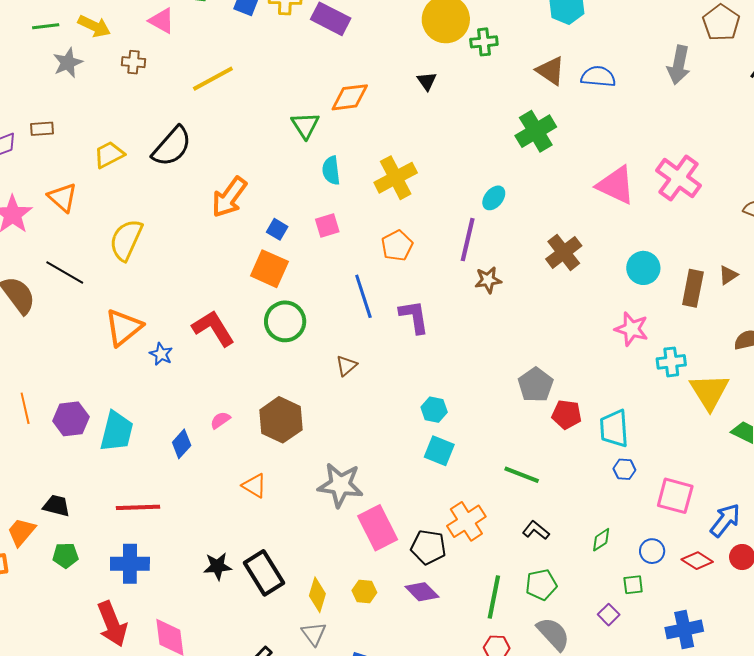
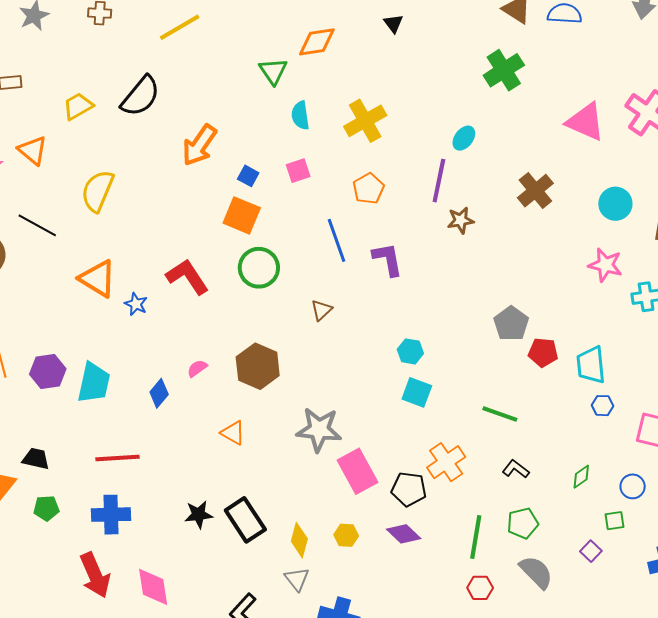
orange triangle: (124, 327) -> (98, 279), turned -48

